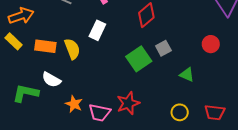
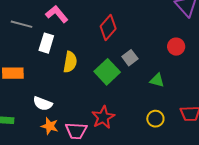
white rectangle: (97, 30) -> (46, 43), moved
yellow semicircle: (72, 49) -> (70, 62), moved, turned 40
white semicircle: (51, 80) -> (43, 104), moved

